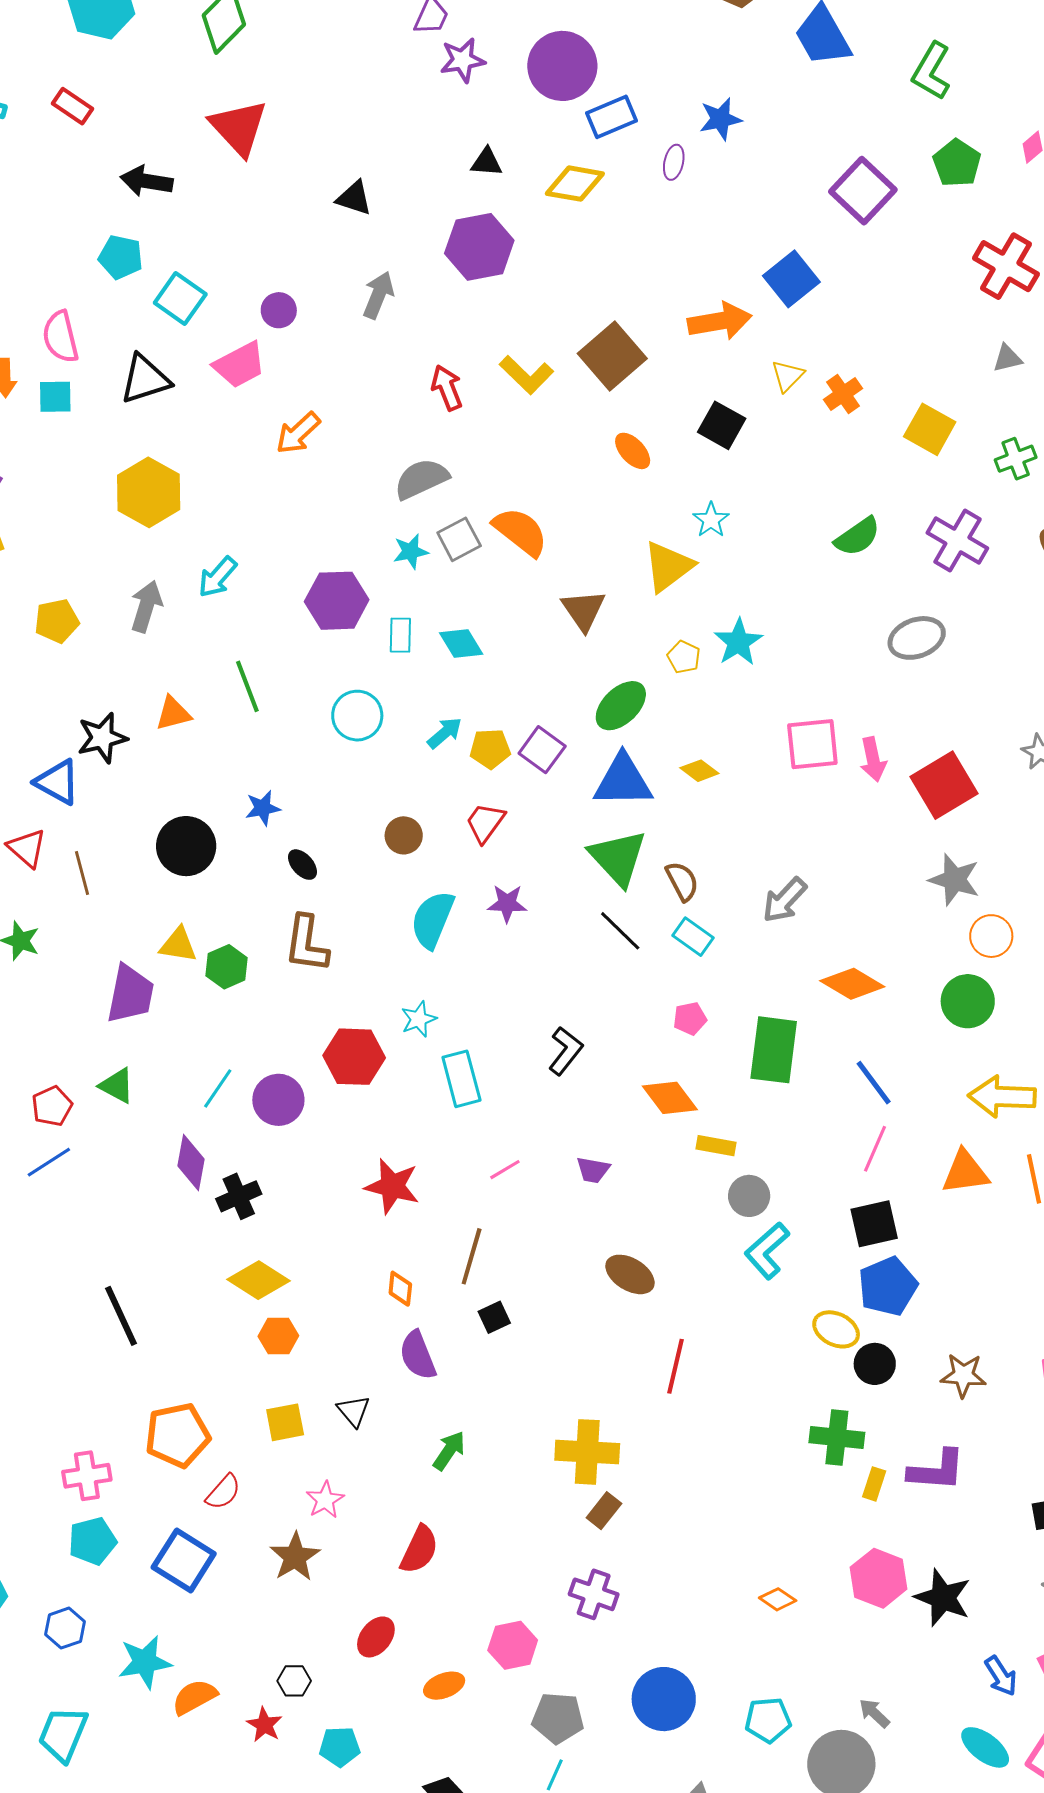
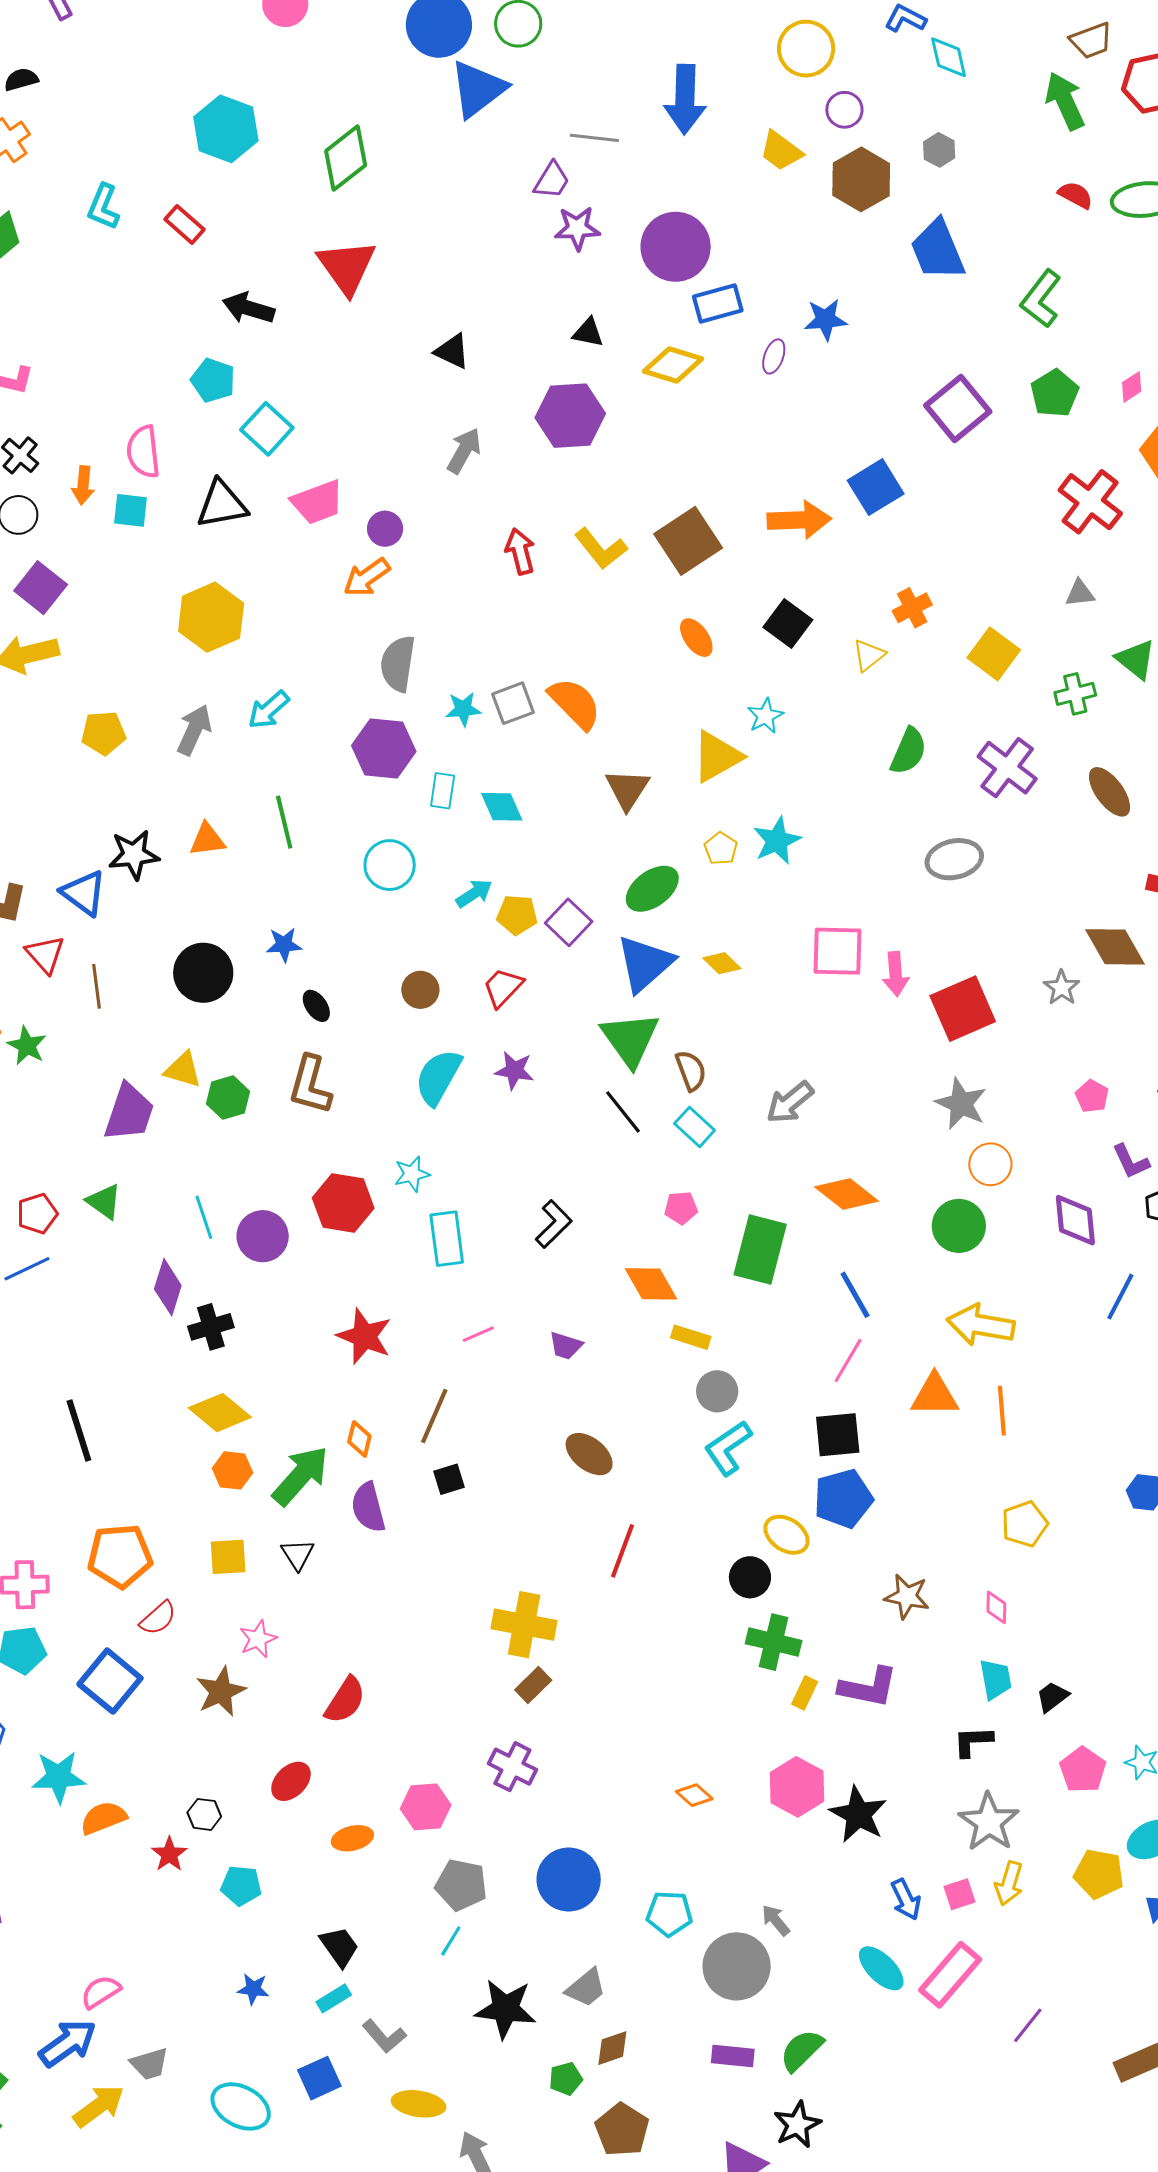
purple circle: (279, 310) -> (385, 529), moved
yellow triangle: (788, 376) -> (869, 655), moved
gray semicircle: (421, 479) -> (398, 664), moved, turned -64
green semicircle: (857, 537) -> (908, 751), turned -39
blue triangle: (623, 781) -> (645, 964), turned -48
cyan line: (218, 1088) -> (204, 1217), turned -60
black circle: (875, 1364) -> (750, 1577), moved
green arrow: (449, 1451) -> (301, 1476), moved, size x1.6

